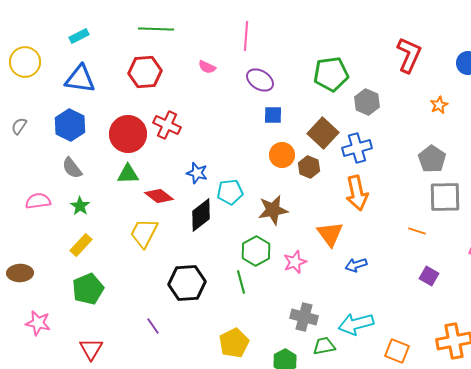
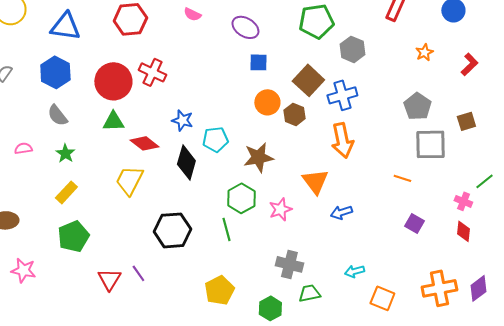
pink semicircle: (38, 201) -> (23, 148), size x0.7
black diamond: (201, 215) -> (186, 162), turned -36
cyan arrow: (356, 324) -> (354, 271), moved, size x0.6
red triangle: (91, 349) -> (109, 279), moved

